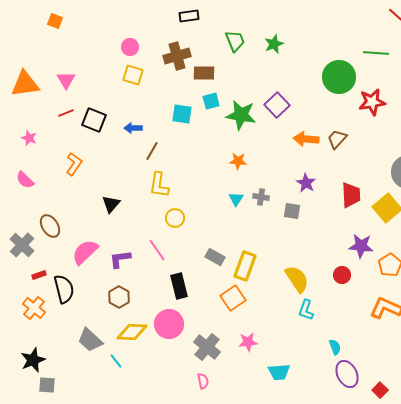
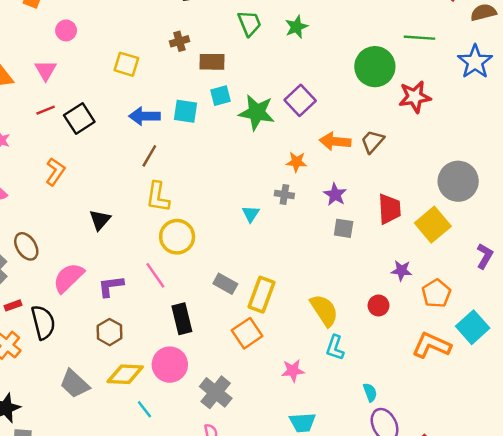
pink circle: (130, 47) -> (66, 30), moved
brown cross: (177, 56) -> (179, 41), size x0.6
black square: (94, 120) -> (79, 119), turned 35
blue arrow: (133, 128) -> (144, 116), moved, size x1.4
orange star: (238, 161) -> (296, 162), moved
gray cross: (261, 197) -> (284, 195), moved
gray square: (292, 211) -> (344, 228), moved
yellow circle: (175, 218) -> (177, 237), size x1.5
purple star: (361, 246) -> (401, 270), size x0.7
pink star: (248, 342) -> (293, 371), moved
cyan line: (116, 361) -> (144, 409), moved

